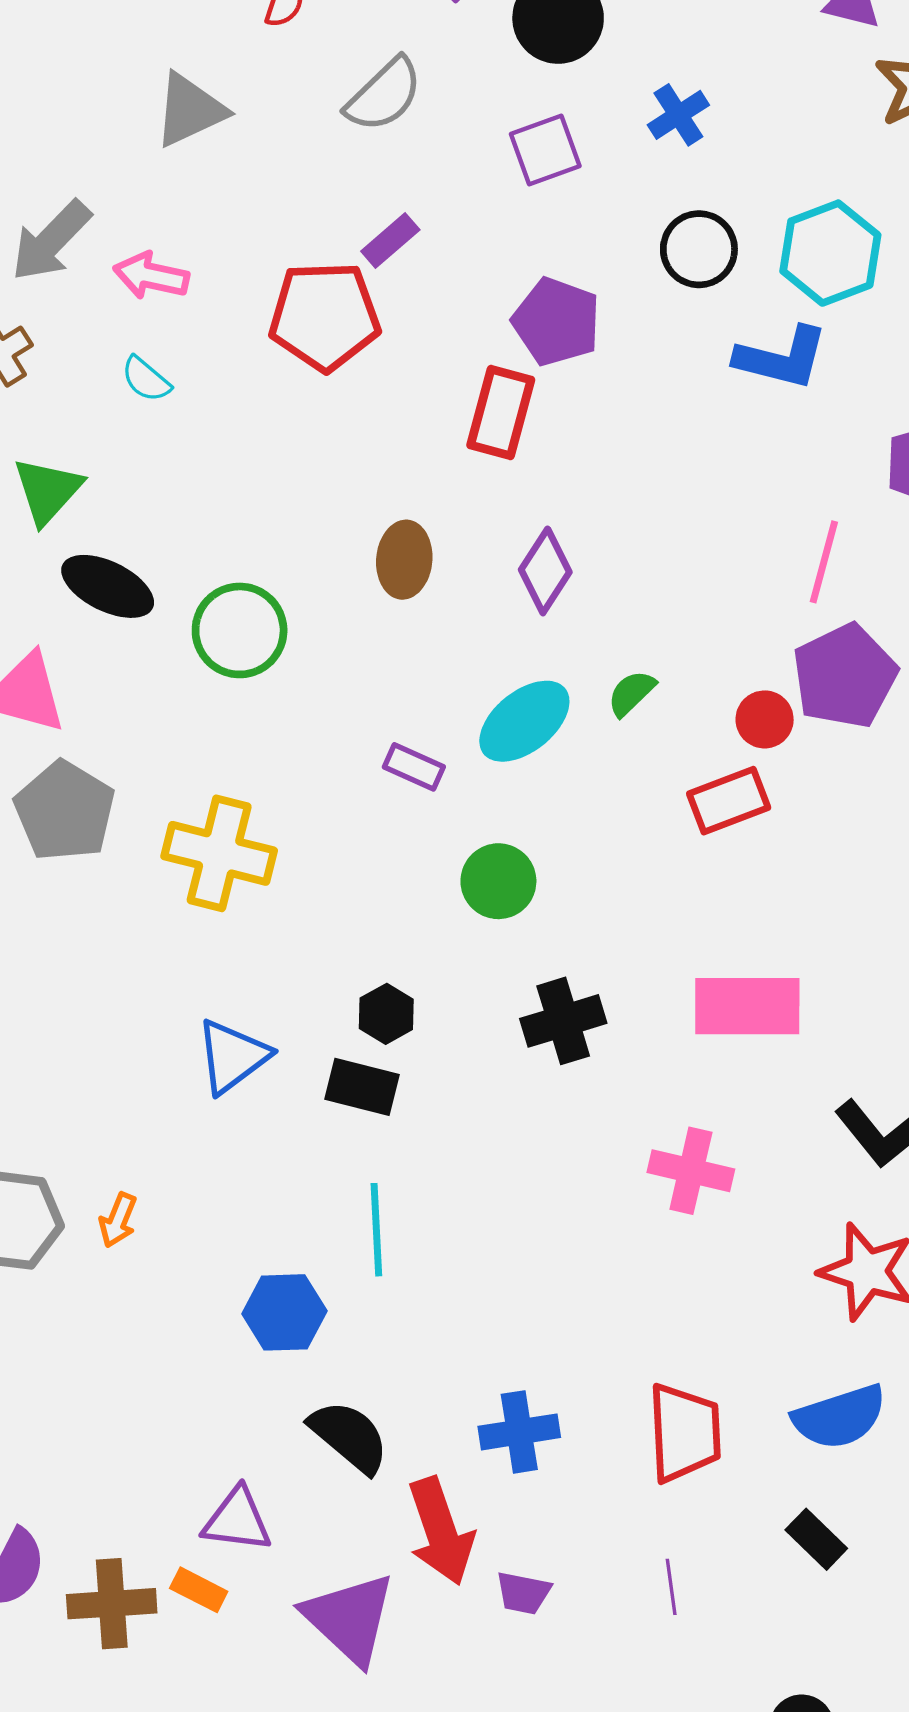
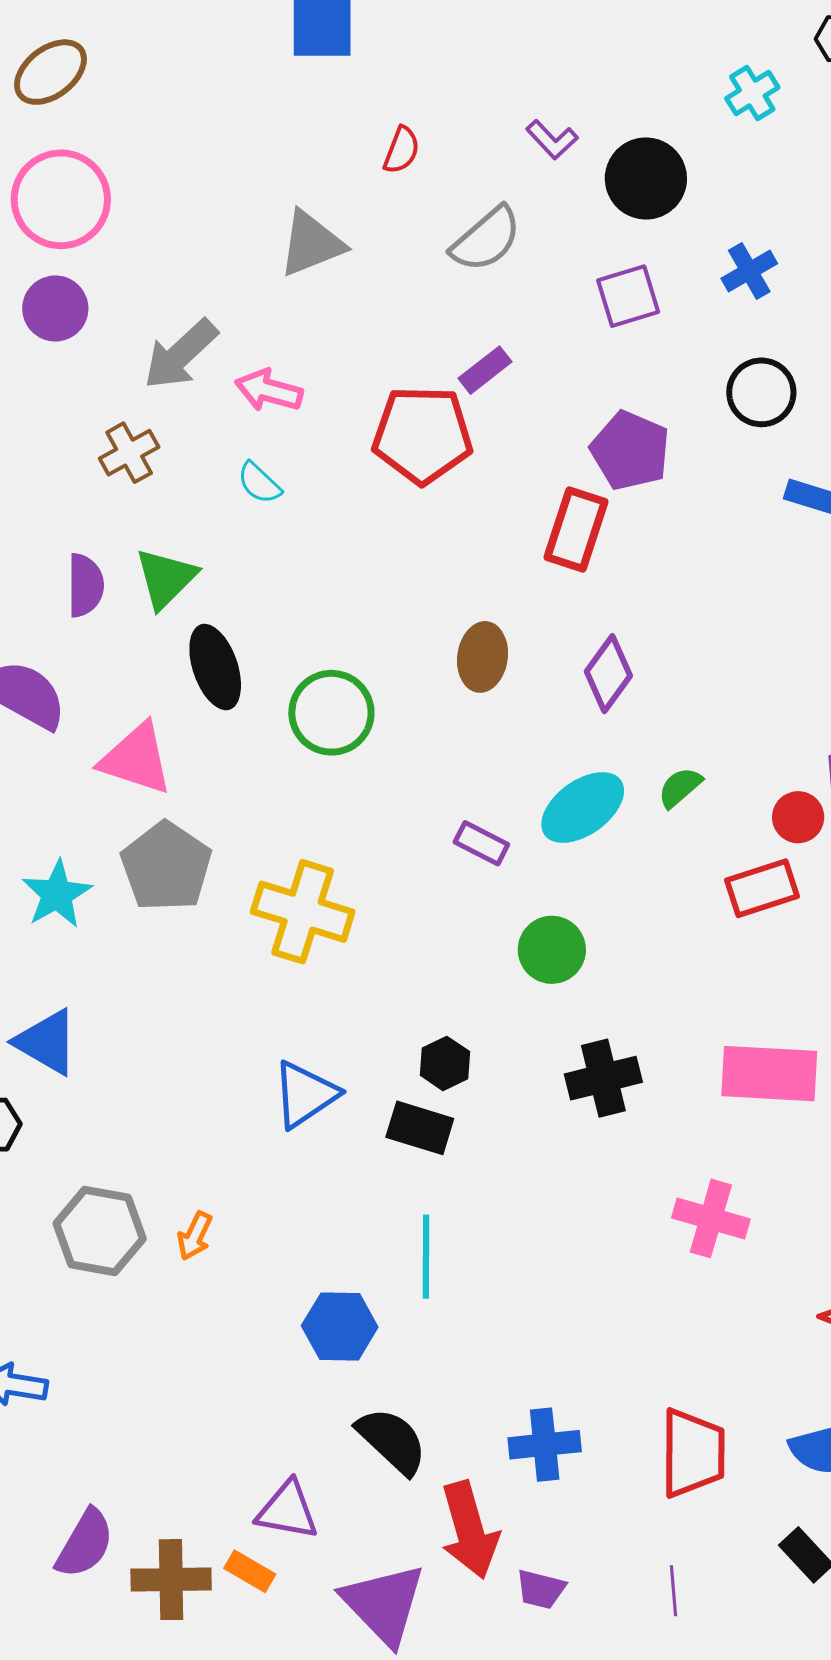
black ellipse: (108, 586) -> (215, 667), turned 42

